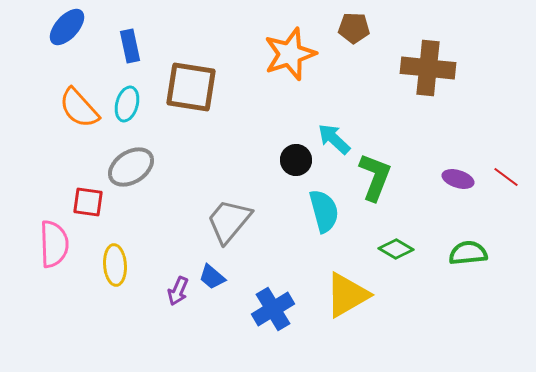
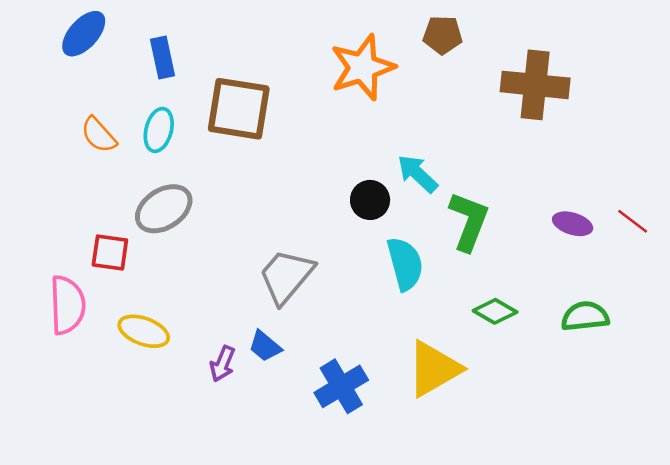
orange semicircle: (79, 108) -> (99, 135), size x0.7
yellow ellipse: (115, 265) -> (144, 331), turned -66

